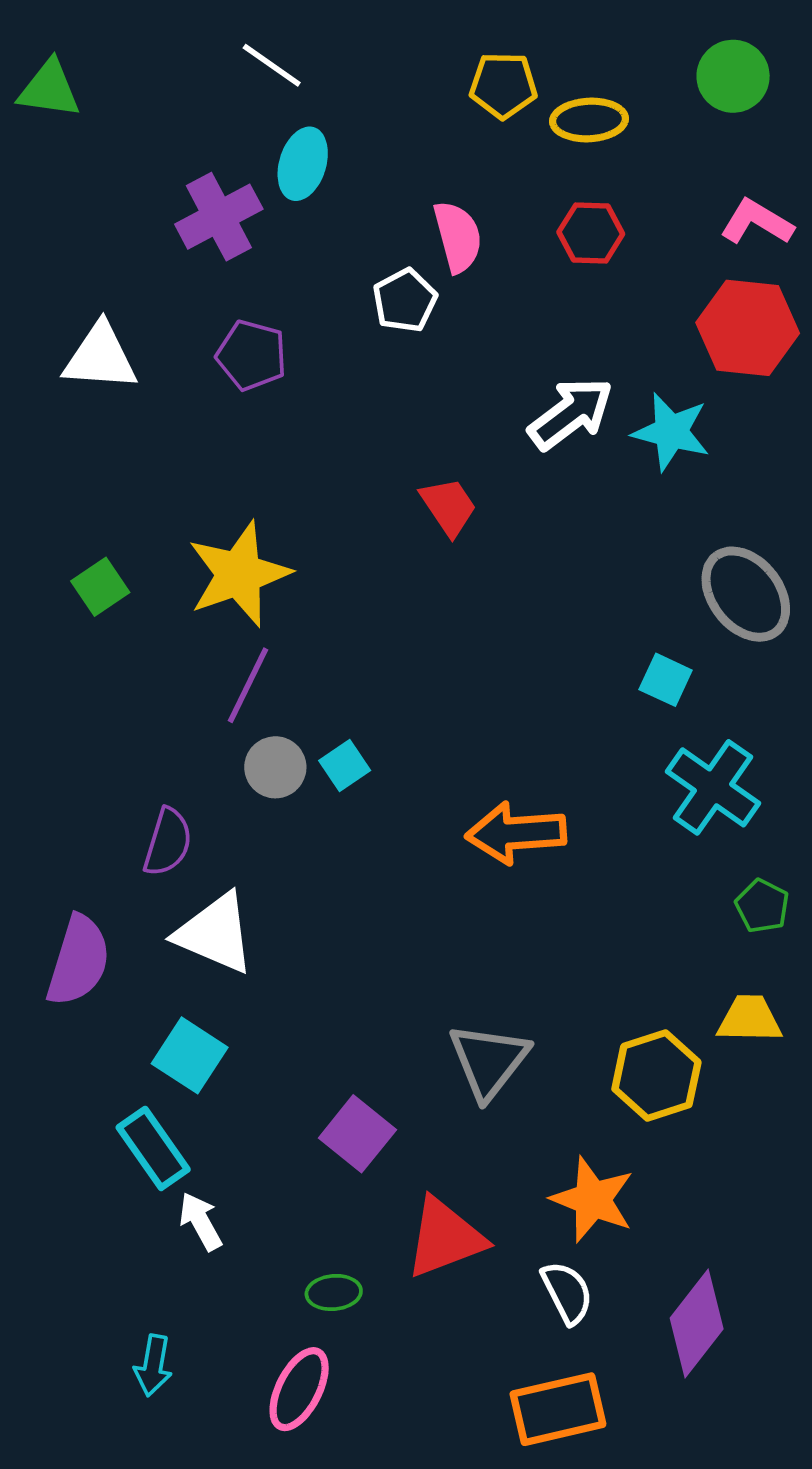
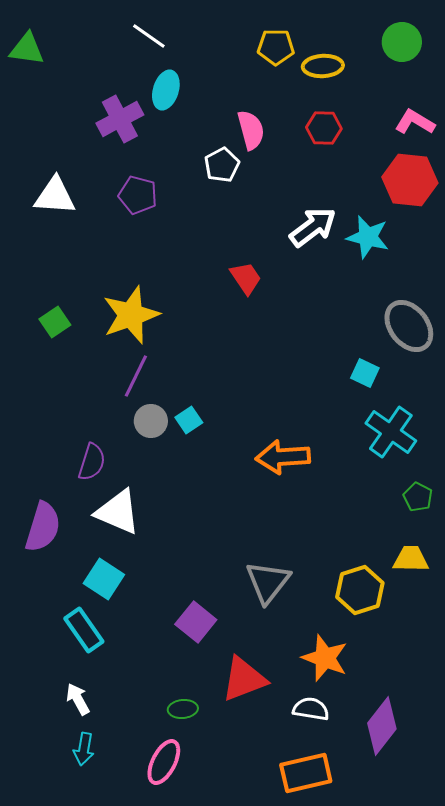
white arrow: (201, 1221) -> (78, 699), moved
white semicircle: (567, 1292) -> (311, 709), turned -54

